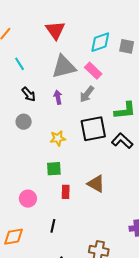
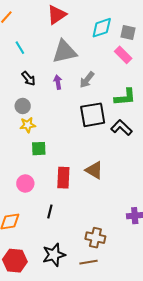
red triangle: (55, 30) -> (57, 15), turned 30
pink rectangle: (93, 71) -> (123, 55), moved
yellow star: (58, 138) -> (28, 125), moved
green square: (54, 169) -> (39, 149), moved
red rectangle: (66, 192) -> (63, 178), size x1.5

